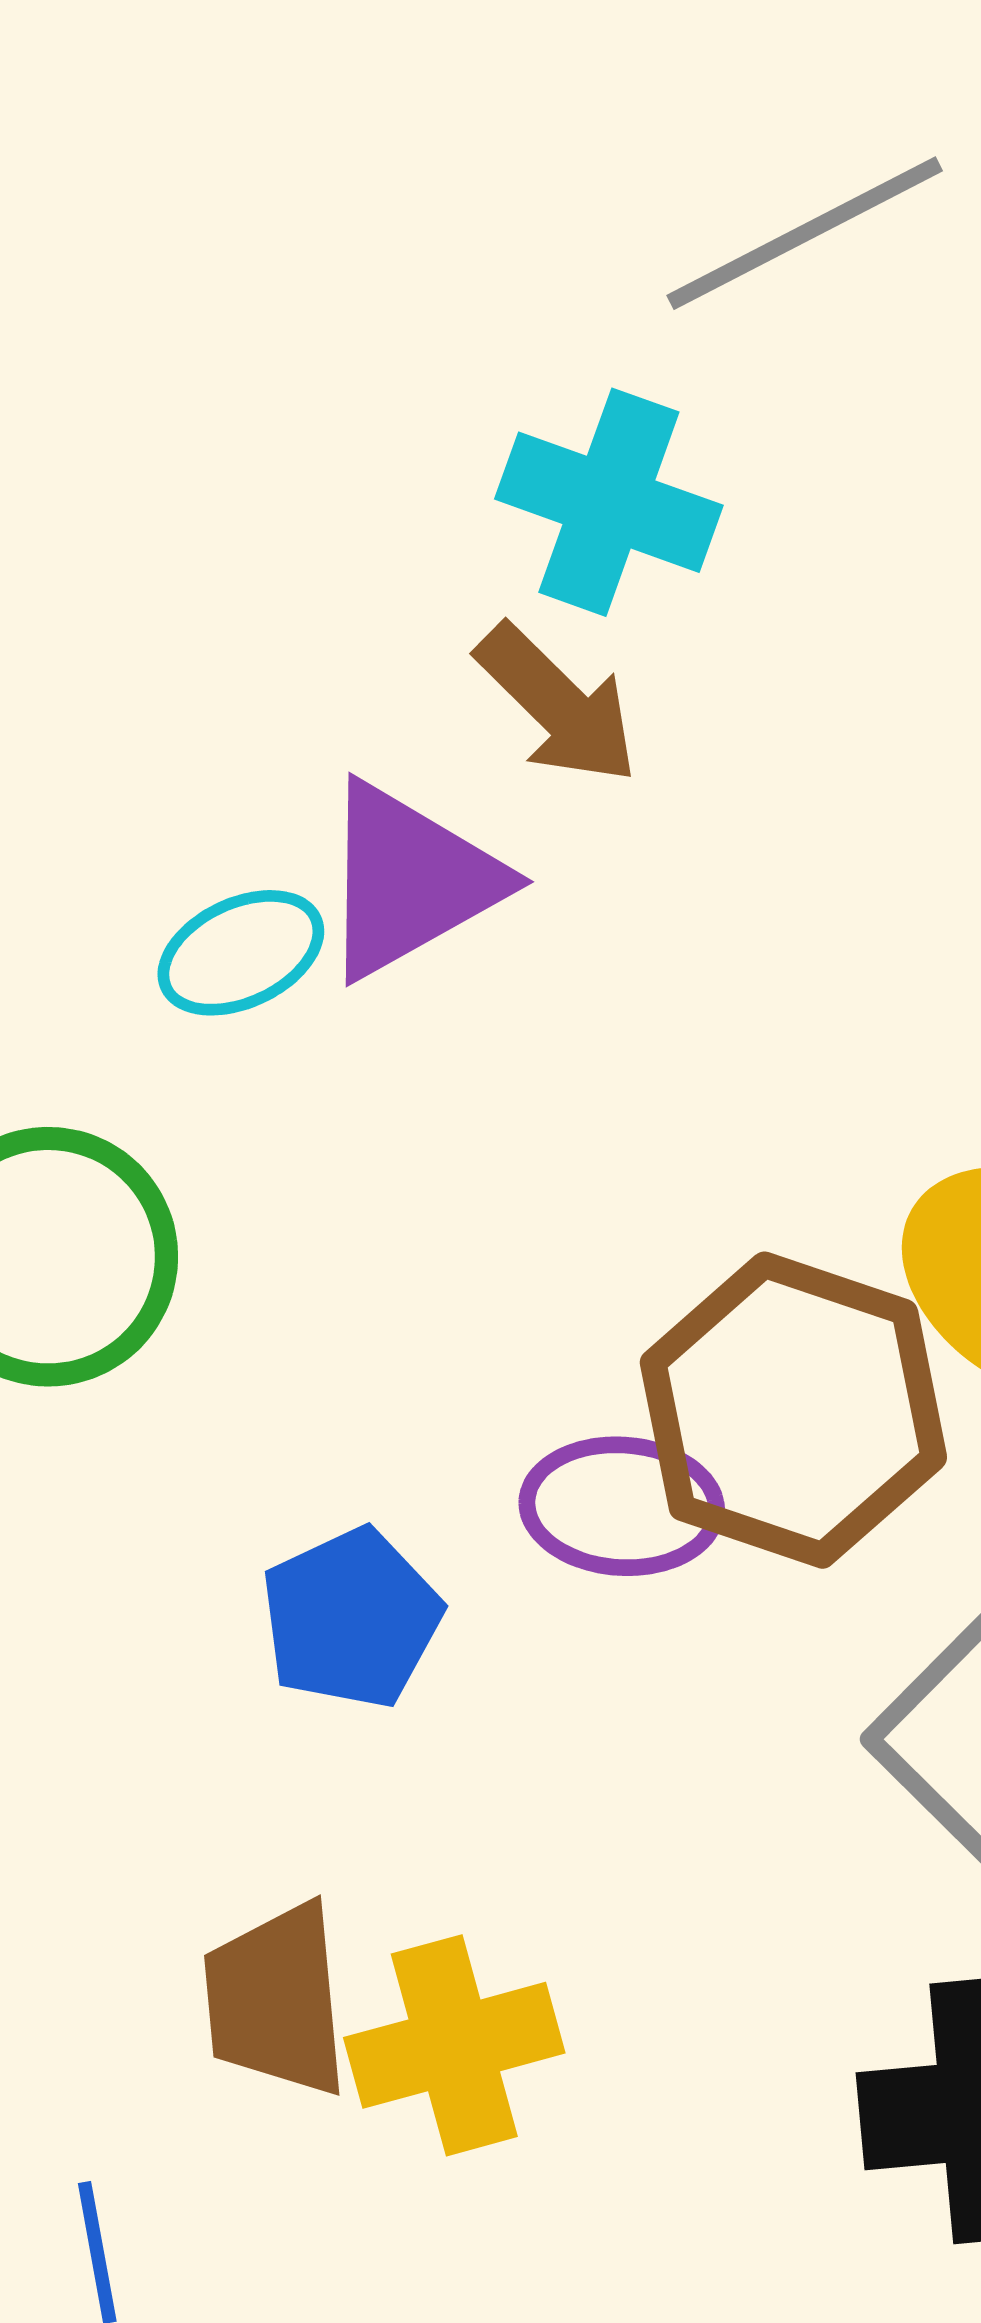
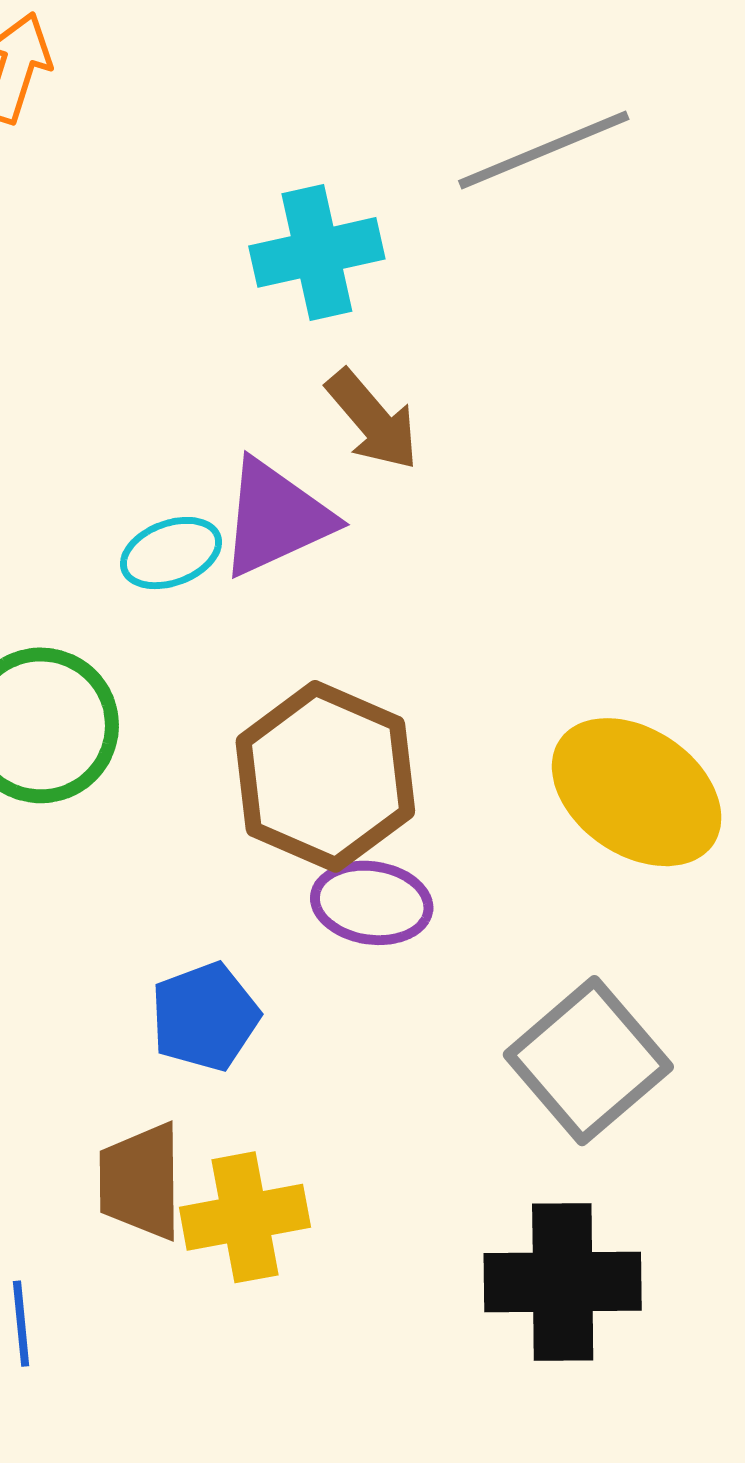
cyan cross: (609, 502) -> (317, 252), moved, turned -37
brown hexagon: (793, 1410) -> (325, 776), moved
blue pentagon: (351, 1618) -> (205, 1017), moved

